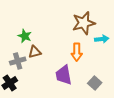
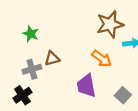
green star: (25, 36) -> (31, 34), moved
orange arrow: (77, 52) -> (102, 59), turned -54

